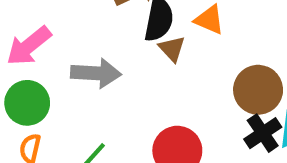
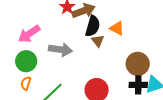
black cross: (263, 133) -> (138, 85), turned 30

